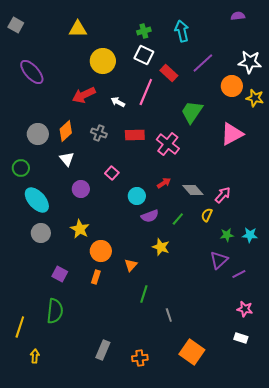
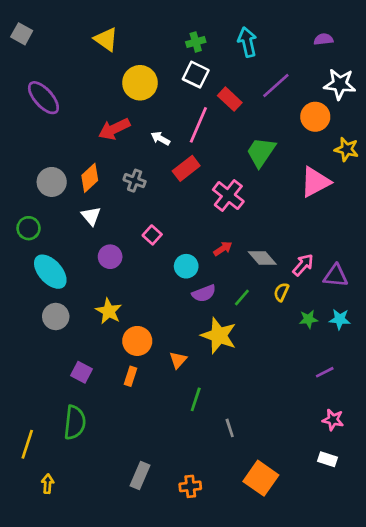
purple semicircle: (238, 16) -> (323, 39), moved
yellow triangle: (78, 29) -> (106, 39), turned 36
yellow star: (255, 98) -> (347, 149), moved
red rectangle: (135, 135) -> (186, 168), moved, turned -36
yellow star: (161, 247) -> (219, 336), size x1.5
purple triangle: (219, 260) -> (336, 276), moved, turned 48

